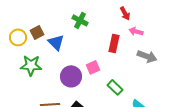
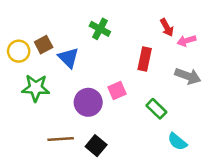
red arrow: (125, 13) -> (167, 28), moved
pink arrow: (136, 31) -> (187, 41), moved, turned -32
green rectangle: (115, 87) -> (156, 109), moved

